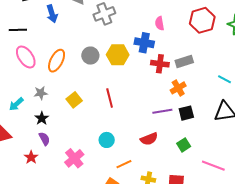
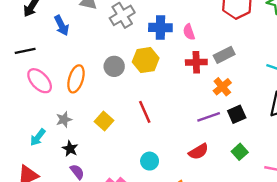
pink semicircle: (160, 23) -> (189, 32), moved
blue cross: (144, 43) -> (160, 28), moved

